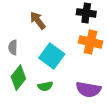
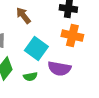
purple semicircle: (88, 89) -> (59, 69), moved

